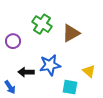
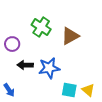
yellow triangle: (89, 71) -> (88, 90), moved
black arrow: (26, 72) -> (25, 65), moved

